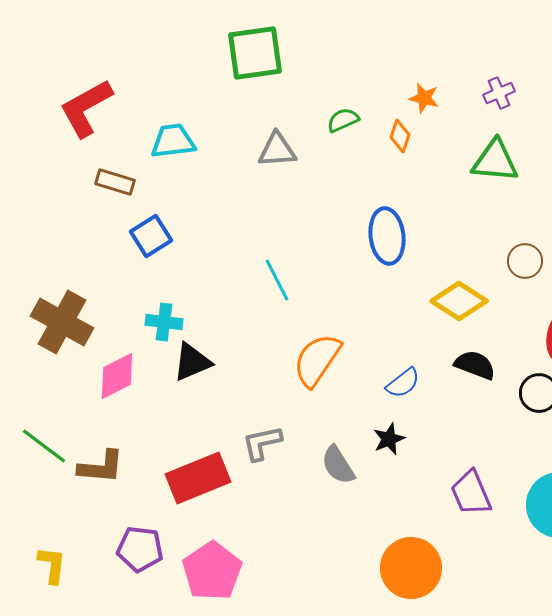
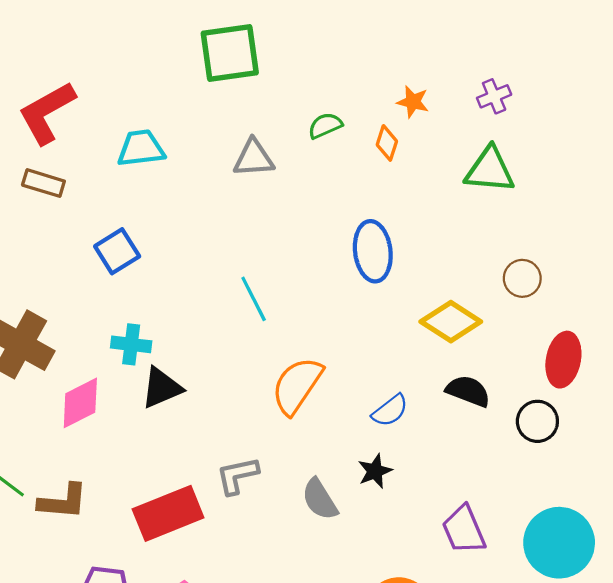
brown rectangle: (115, 182) -> (43, 183), moved

